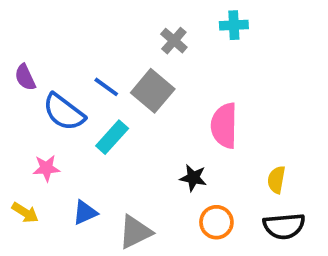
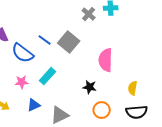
gray cross: (174, 41) -> (89, 14), moved
cyan rectangle: (112, 137) -> (48, 76), moved
pink star: (46, 168) -> (22, 82), moved

